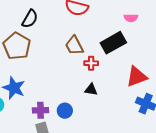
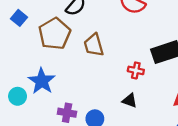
brown trapezoid: (74, 46) -> (94, 45), moved

